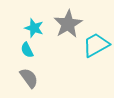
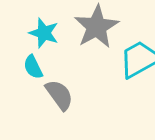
gray semicircle: (29, 78) -> (59, 95), moved

